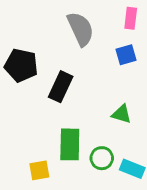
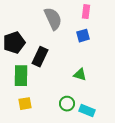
black pentagon: (21, 65) -> (14, 43), turned -30
green rectangle: (70, 144) -> (21, 76), moved
yellow square: (39, 170) -> (25, 104), moved

